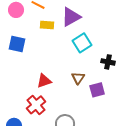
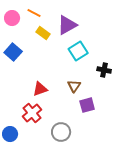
yellow rectangle: (47, 25) -> (43, 33), turned 32
blue square: (17, 44) -> (13, 52), turned 30
purple square: (97, 90) -> (87, 105), moved

